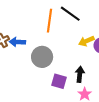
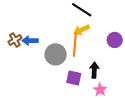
orange line: (50, 21) -> (75, 45), moved
yellow arrow: (86, 41) -> (82, 30), moved

